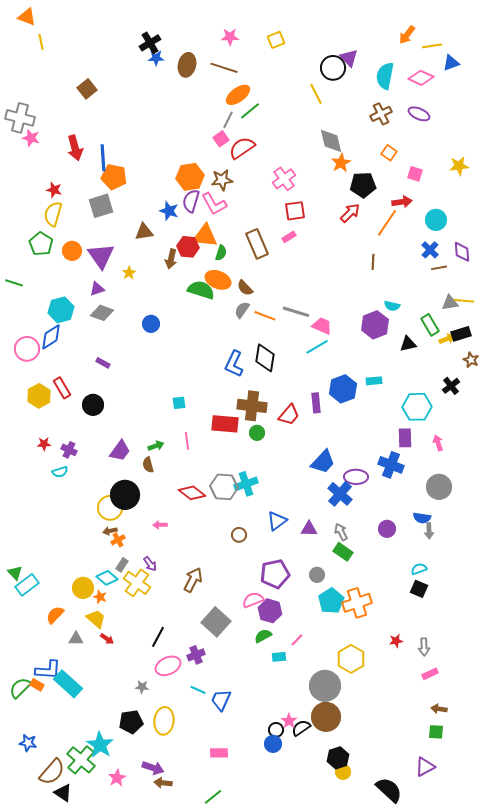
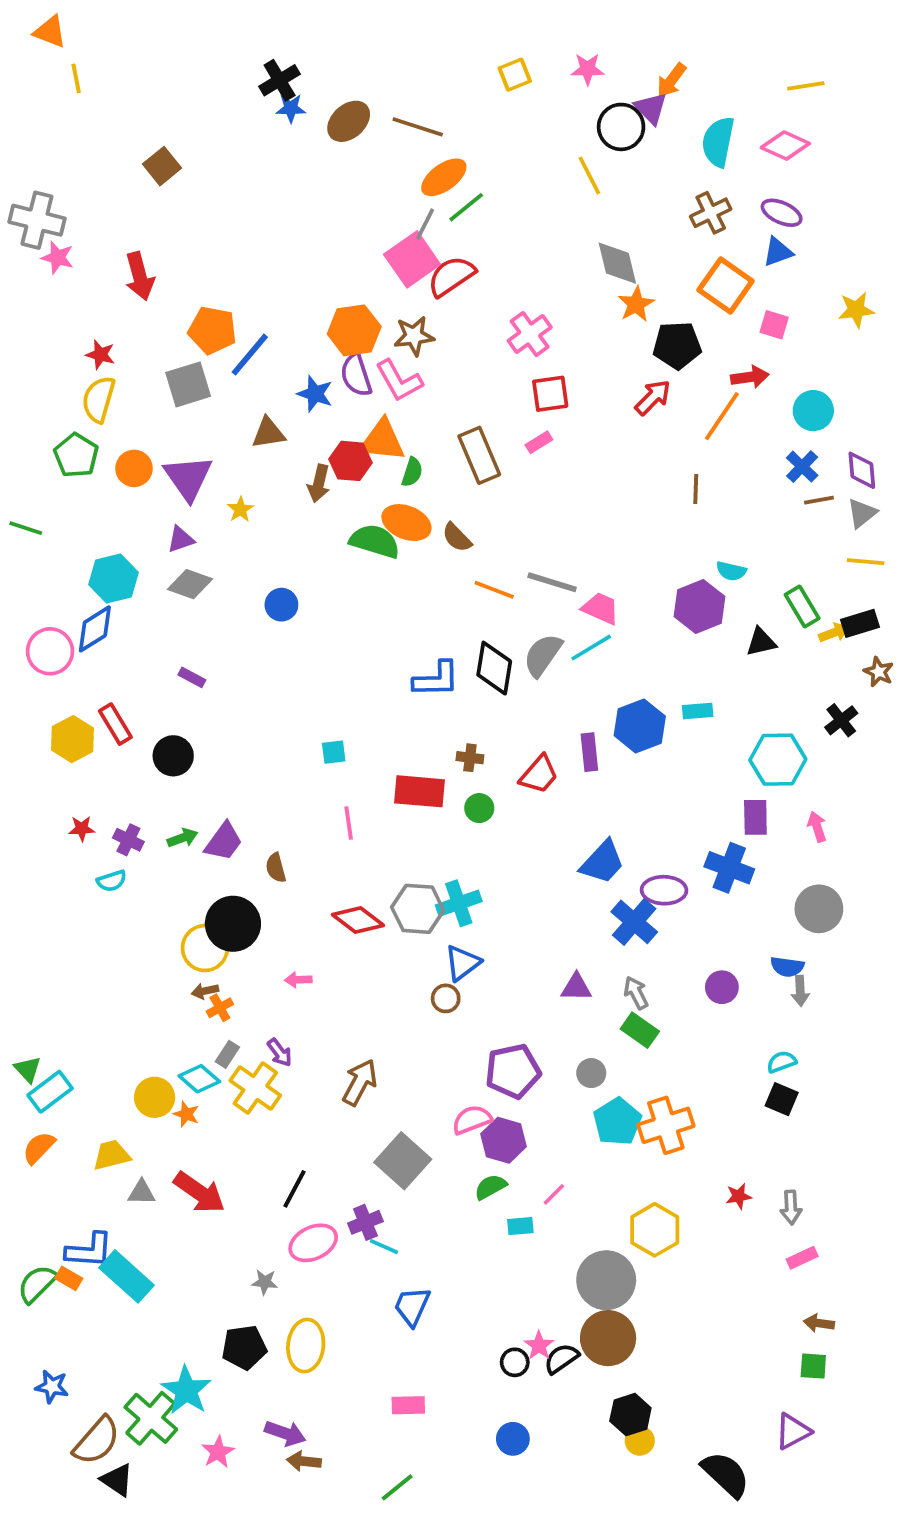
orange arrow: (407, 35) -> (671, 80), moved
pink star: (230, 37) -> (588, 69), moved
blue triangle: (451, 63) -> (778, 252), moved
brown ellipse: (187, 65) -> (349, 121), turned 35
pink square: (221, 139) -> (412, 259), size x1.8
orange square: (389, 153) -> (726, 286), size x1.8
blue line: (103, 158) -> (250, 355), moved, turned 44
purple semicircle: (191, 201) -> (356, 375), turned -35
gray triangle: (450, 303) -> (862, 513), moved, turned -30
gray semicircle: (242, 310) -> (543, 655), moved, size x1.4
blue L-shape: (234, 364) -> (436, 679), turned -116
brown cross: (252, 406) -> (470, 758), size x0.5
green arrow: (156, 446) -> (183, 838), moved
blue triangle: (277, 521) -> (462, 963), moved
orange semicircle: (55, 615) -> (39, 1148), moved
yellow trapezoid: (96, 619) -> (112, 1155), moved, turned -55
red arrow: (107, 639) -> (199, 1192), size x2.0
cyan line: (198, 690) -> (384, 1247), moved
blue circle: (273, 744) -> (513, 1439), moved

